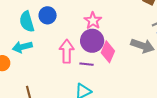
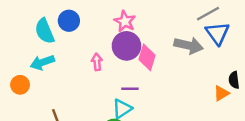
pink arrow: (67, 51) -> (97, 62), size x0.6
purple line: (86, 64) -> (130, 89), moved

